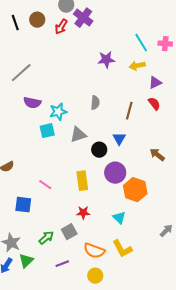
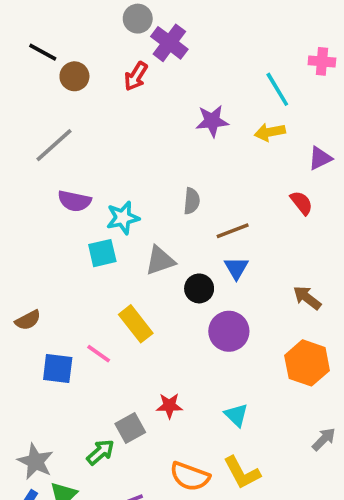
brown circle: (37, 20) -> (74, 76), moved
black line: (15, 23) -> (43, 52), turned -42
red arrow: (61, 27) -> (136, 76), moved
pink cross: (165, 44) -> (322, 61), moved
purple triangle: (155, 83) -> (320, 158), moved
brown line: (129, 111) -> (233, 231), moved, turned 54
yellow rectangle: (82, 181) -> (136, 324), moved, turned -30
orange hexagon: (135, 190) -> (307, 363), moved
blue square: (23, 205) -> (58, 368), moved
gray square: (69, 232) -> (130, 428), moved

